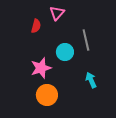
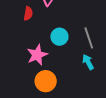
gray line: (86, 40) -> (89, 38), moved

